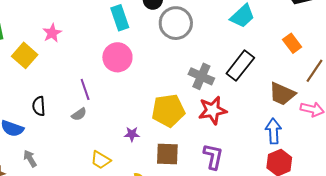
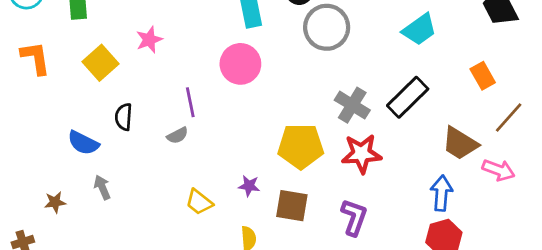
pink star: (52, 33) -> (149, 40), moved
yellow square: (25, 55) -> (101, 63), moved
purple star: (132, 134) -> (249, 186), moved

